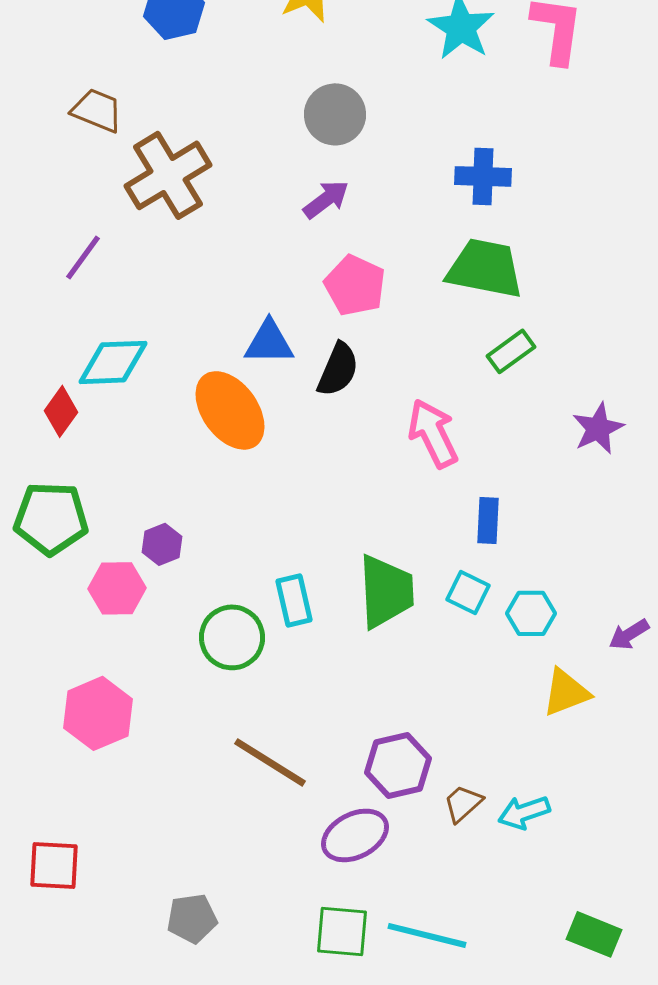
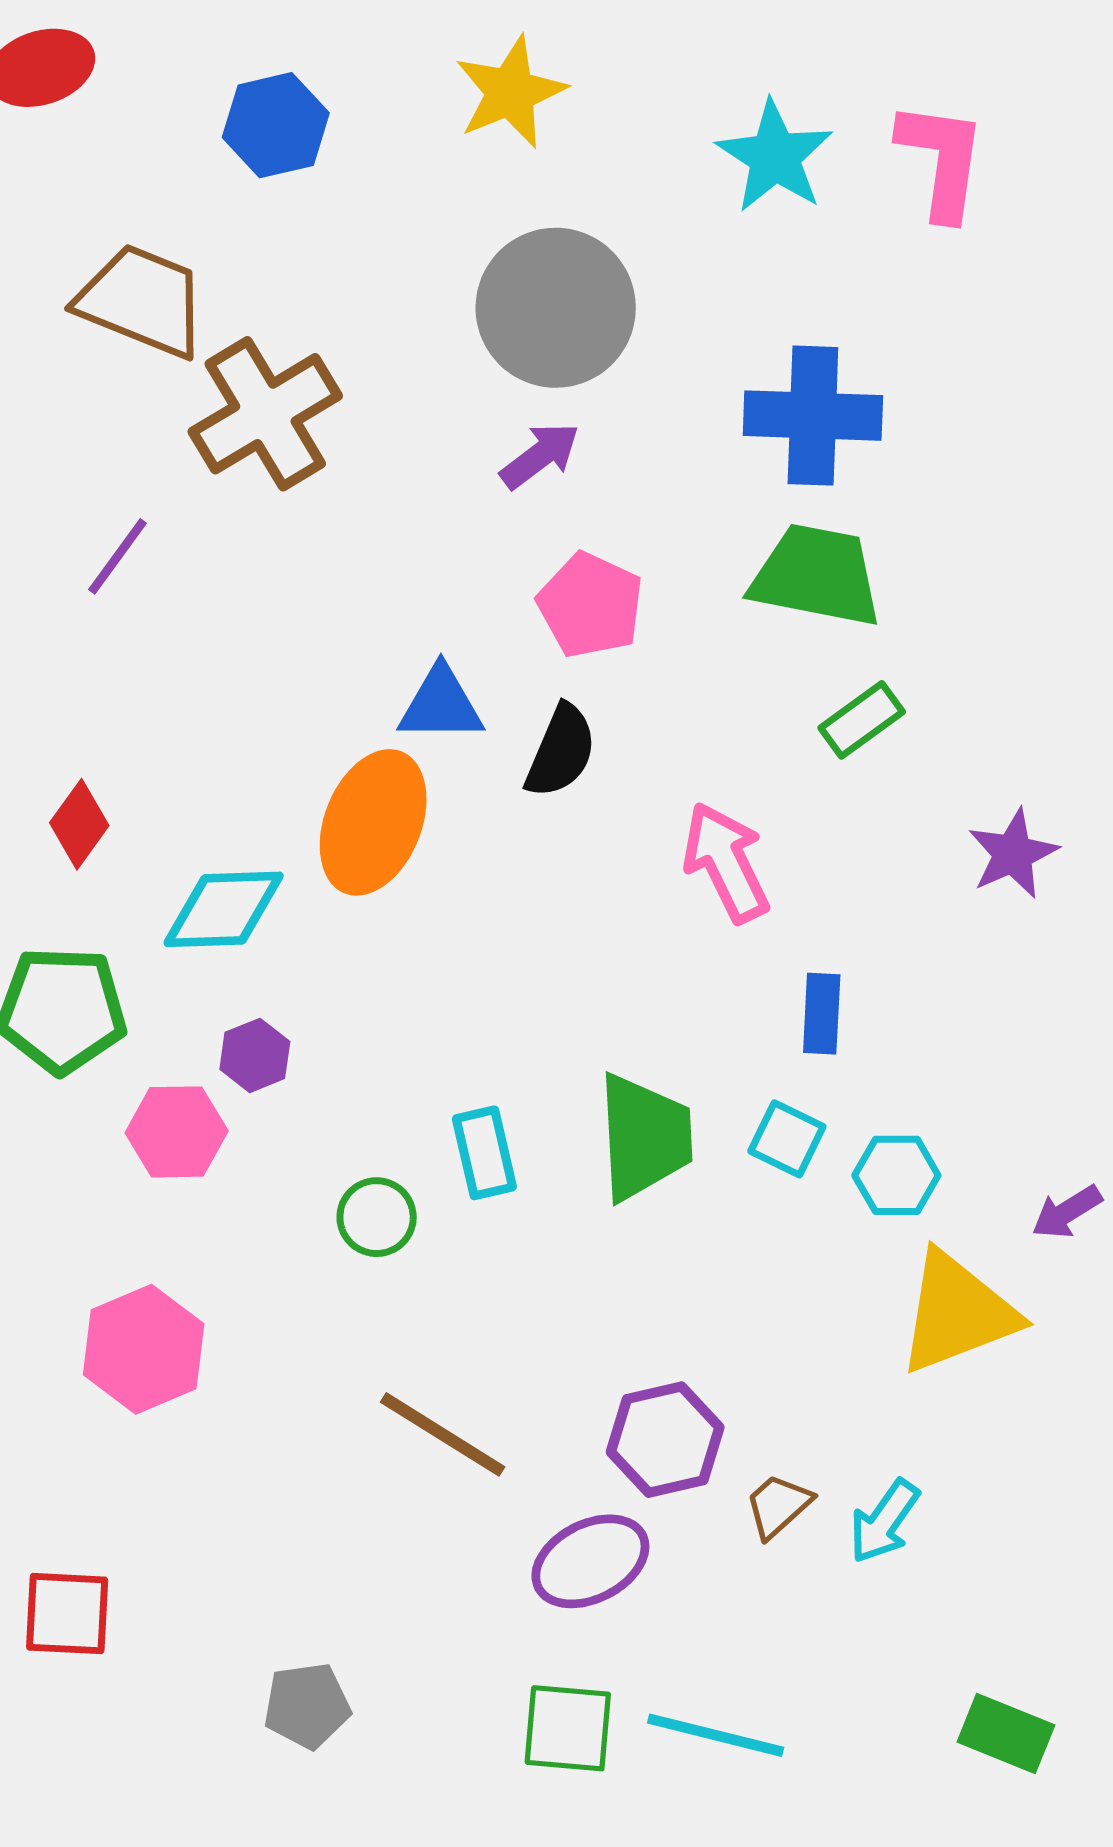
brown trapezoid: (97, 110) -> (142, 301), size x1.5
gray circle: (335, 114) -> (556, 308), size x1.5
blue cross: (483, 176) -> (813, 416), size x1.4
cyan diamond: (113, 362) -> (224, 909), moved
orange ellipse: (230, 410) -> (373, 822), turned 58
green circle: (232, 637) -> (377, 1217), size x0.7
yellow triangle: (566, 692) -> (957, 1313), size x1.5
cyan arrow: (524, 812) -> (884, 1521), turned -36

